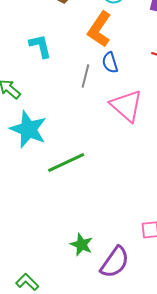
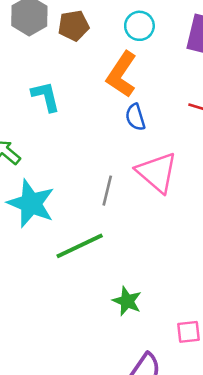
gray line: (85, 76) -> (107, 191), moved
green star: (81, 245) -> (127, 301), moved

